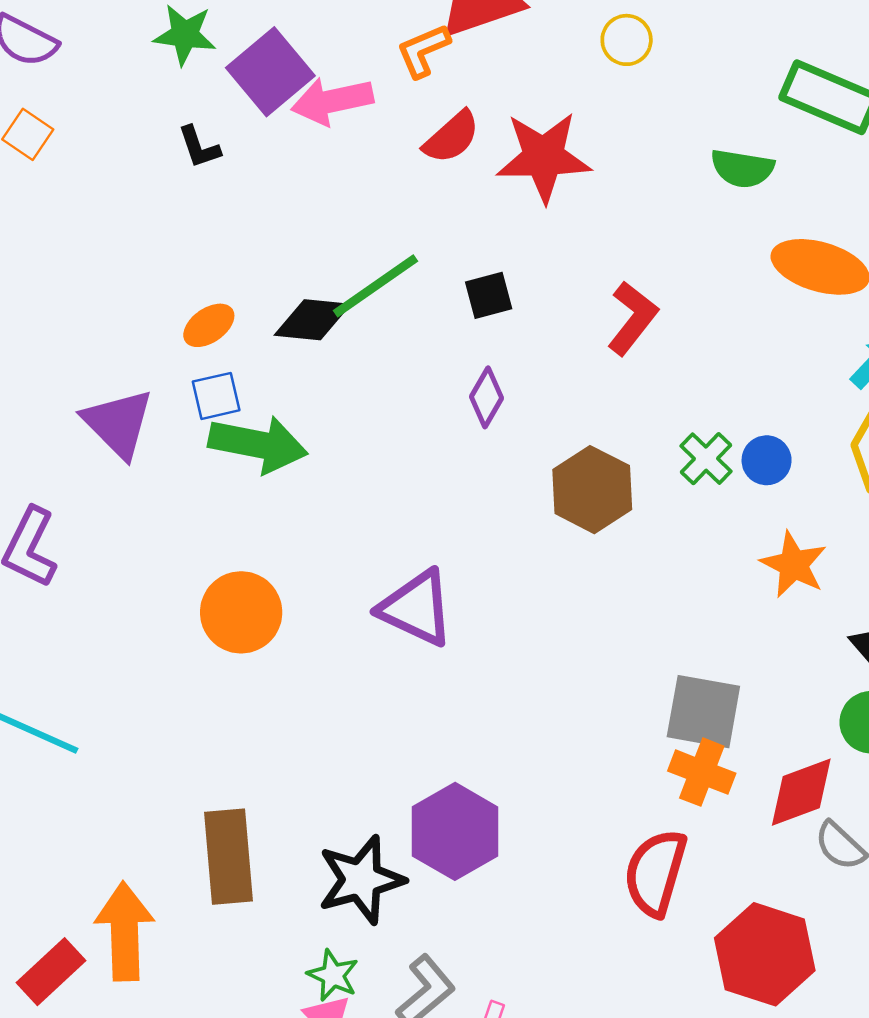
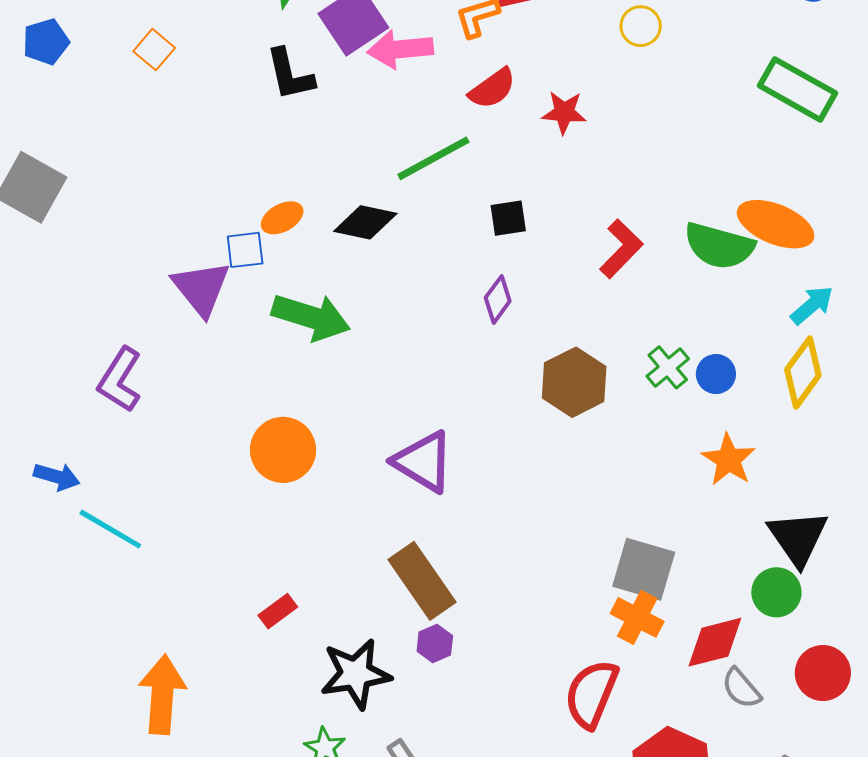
black L-shape: (199, 147) -> (290, 75), size x1.5
red star: (544, 157) -> (564, 112), size x0.6
green semicircle: (742, 168) -> (719, 246), moved, size x1.4
green line: (375, 286) -> (433, 158), moved
blue square: (216, 396) -> (245, 250), moved
purple hexagon: (455, 831) -> (435, 643), size x0.5
brown rectangle: (229, 857) -> (422, 581), moved, turned -36
red rectangle: (51, 972) -> (278, 611), moved, size x0.7

